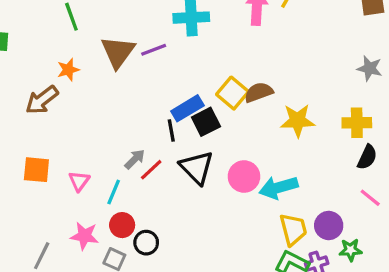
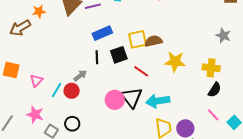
yellow square: (233, 93) -> (137, 39), turned 30
blue rectangle: (187, 108) -> (102, 33), moved
gray arrow: (135, 159) -> (80, 76), moved
black triangle: (197, 168) -> (132, 97), moved
red line: (151, 170) -> (141, 71), moved, turned 70
pink circle: (244, 176) -> (115, 100), moved
red circle: (122, 225) -> (72, 91), moved

